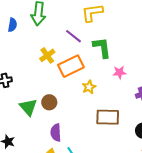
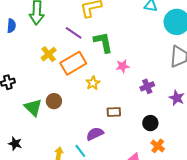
brown rectangle: (108, 117) -> (114, 112), size x0.6
purple semicircle: (56, 133) -> (95, 134), moved, turned 72

